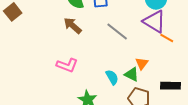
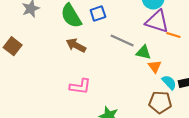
green triangle: (132, 74) -> (143, 52), moved
cyan semicircle: (112, 77) -> (169, 82), moved

